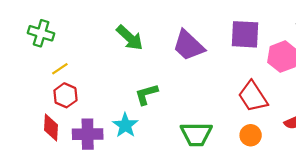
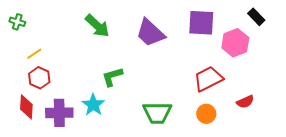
green cross: (41, 33) -> (17, 22), size x0.7
red trapezoid: (253, 96) -> (208, 79), turned 96

